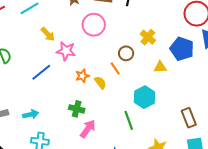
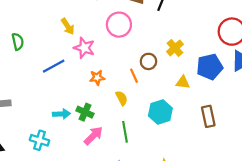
blue pentagon: (182, 49) -> (210, 67), turned 30
yellow semicircle: (100, 83) -> (122, 98), moved
cyan arrow: (31, 114) -> (61, 114), moved
brown rectangle: (189, 118) -> (208, 116), moved
green line: (129, 120) -> (125, 132), moved

